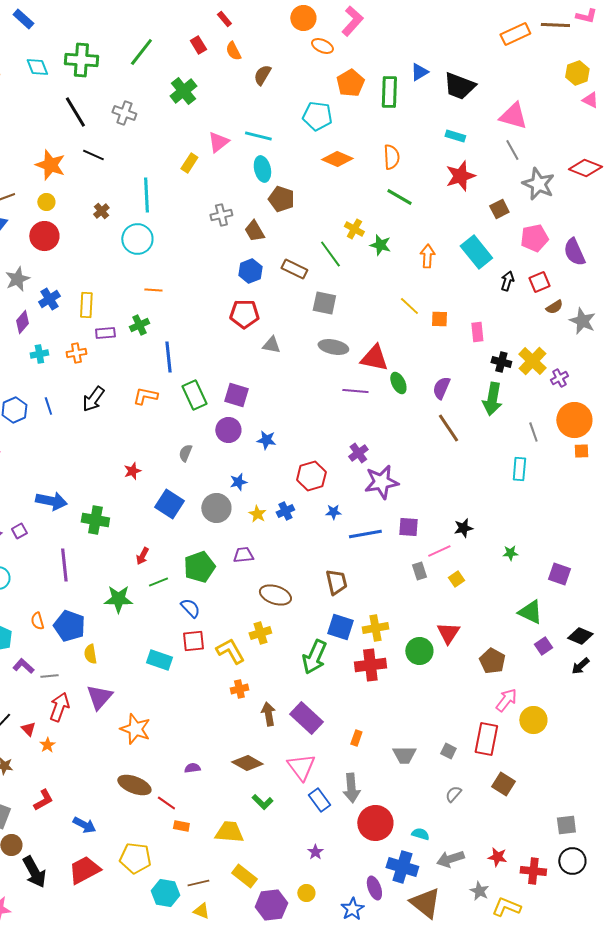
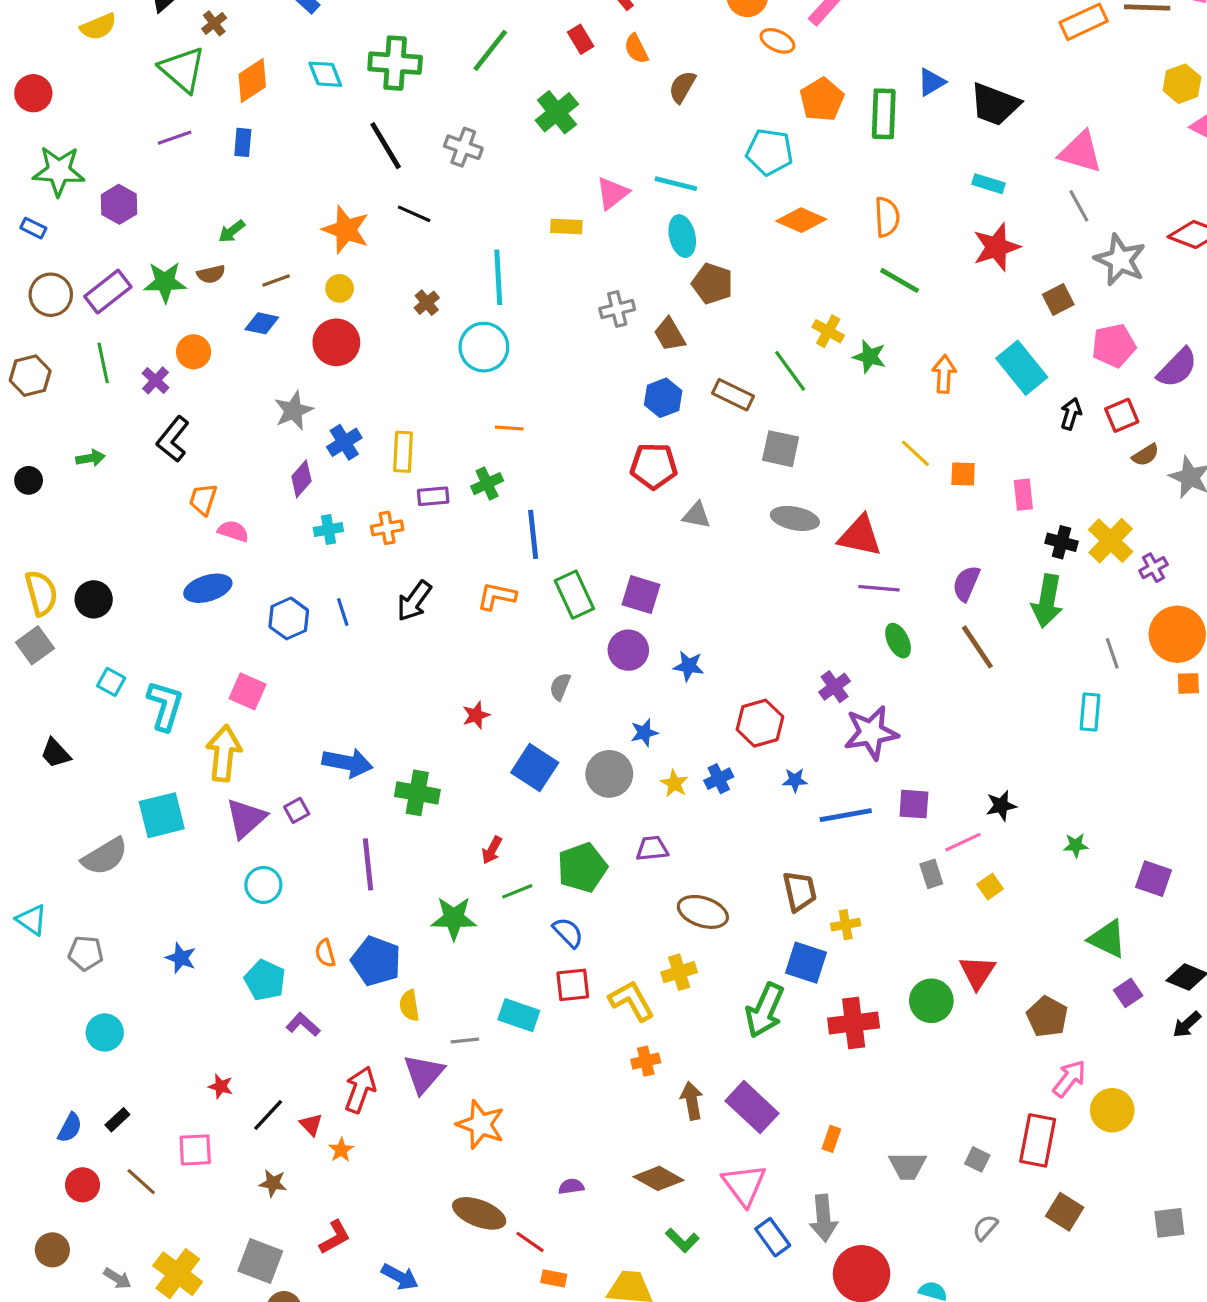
yellow rectangle: (189, 163) -> (566, 227), turned 60
purple semicircle: (574, 252) -> (1177, 368), turned -112
green ellipse: (398, 383) -> (898, 641), moved
purple line: (355, 391) -> (879, 588), moved
yellow cross: (375, 628) -> (846, 925), moved, size x0.7
gray line: (49, 676) -> (465, 1040), moved
gray square: (566, 825) -> (1169, 1223), moved

